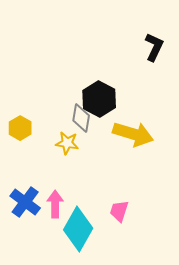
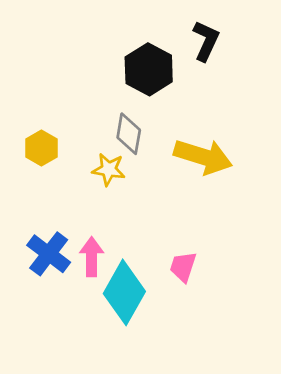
black L-shape: (154, 47) -> (206, 41), moved
black hexagon: (99, 99) -> (149, 69), moved

